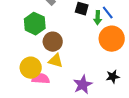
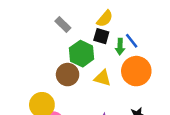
green hexagon: (35, 24) -> (82, 54), moved
yellow triangle: (56, 61) -> (103, 78), moved

